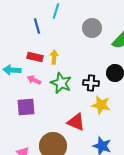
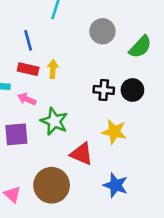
blue line: (37, 26) -> (28, 40), moved
green star: (61, 83) -> (54, 121), moved
black cross: (91, 83) -> (104, 90), moved

